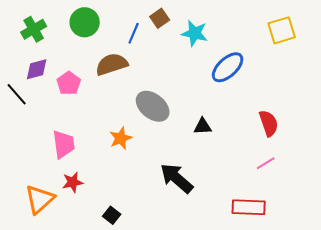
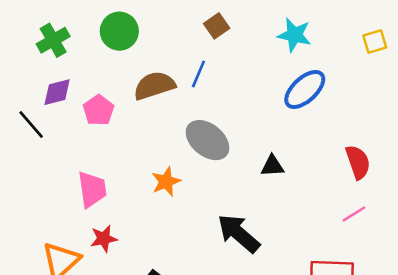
yellow square: (282, 30) -> (375, 41), size x0.7
blue line: (134, 33) -> (198, 74), moved
cyan star: (195, 33) -> (294, 35), moved

